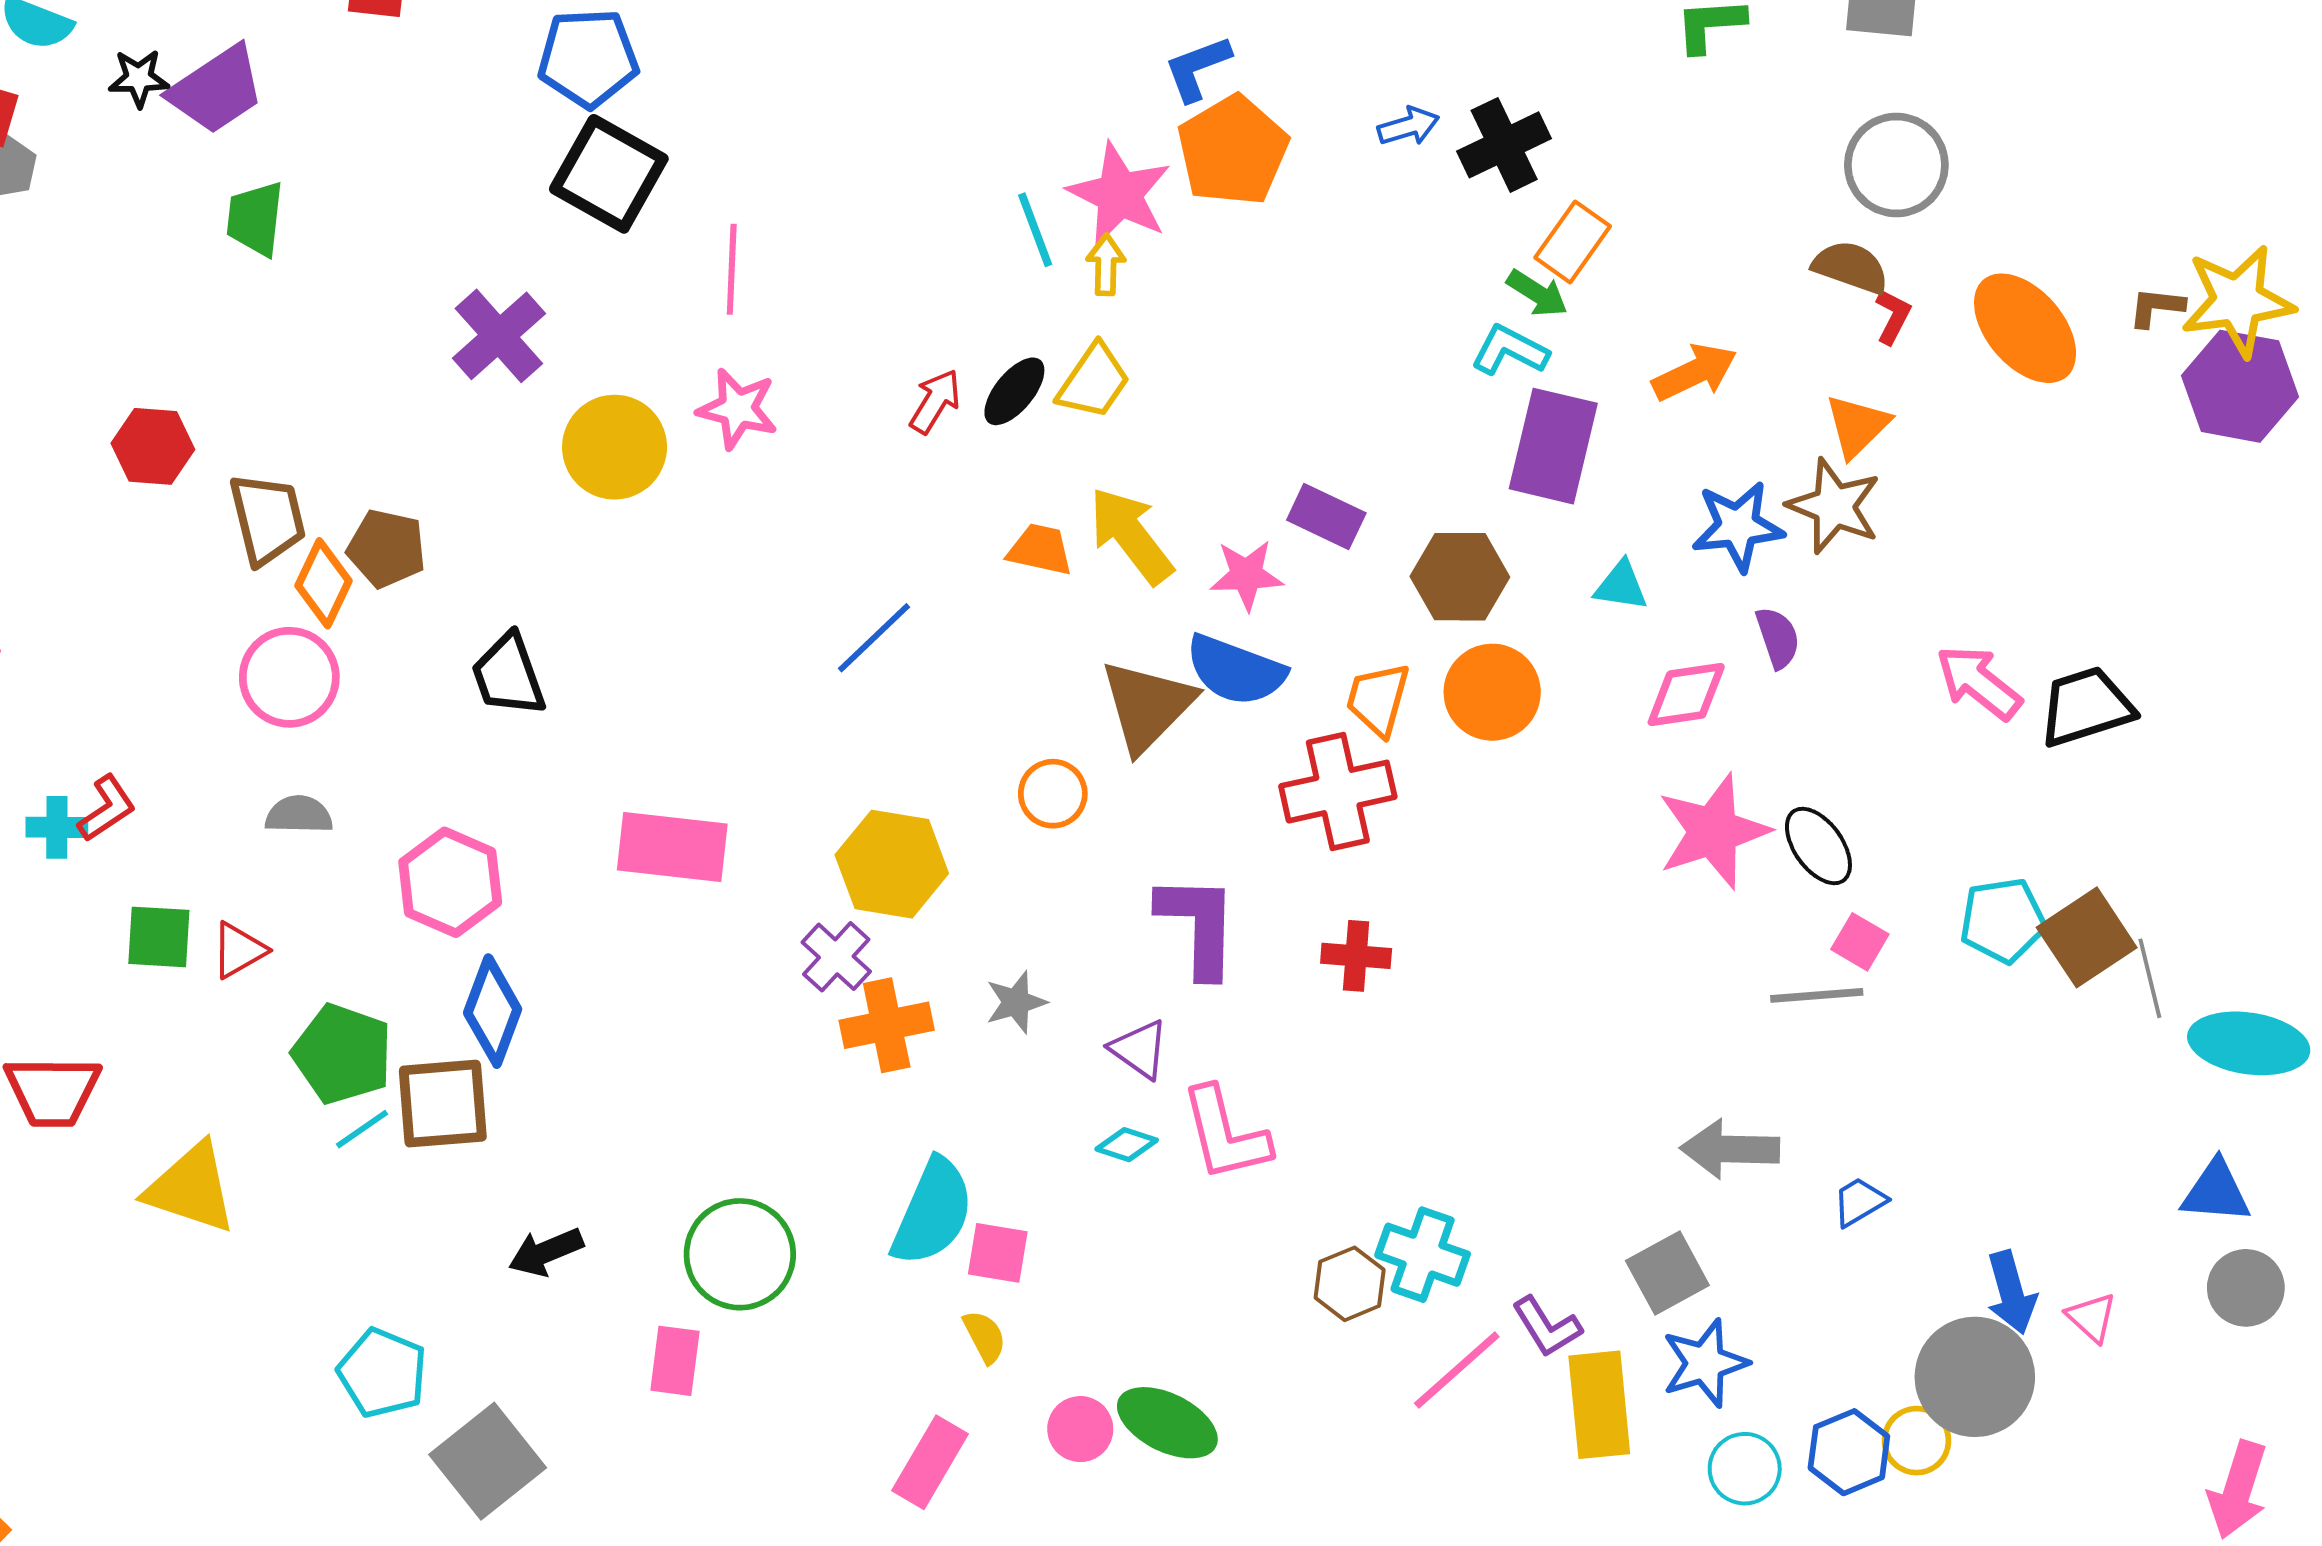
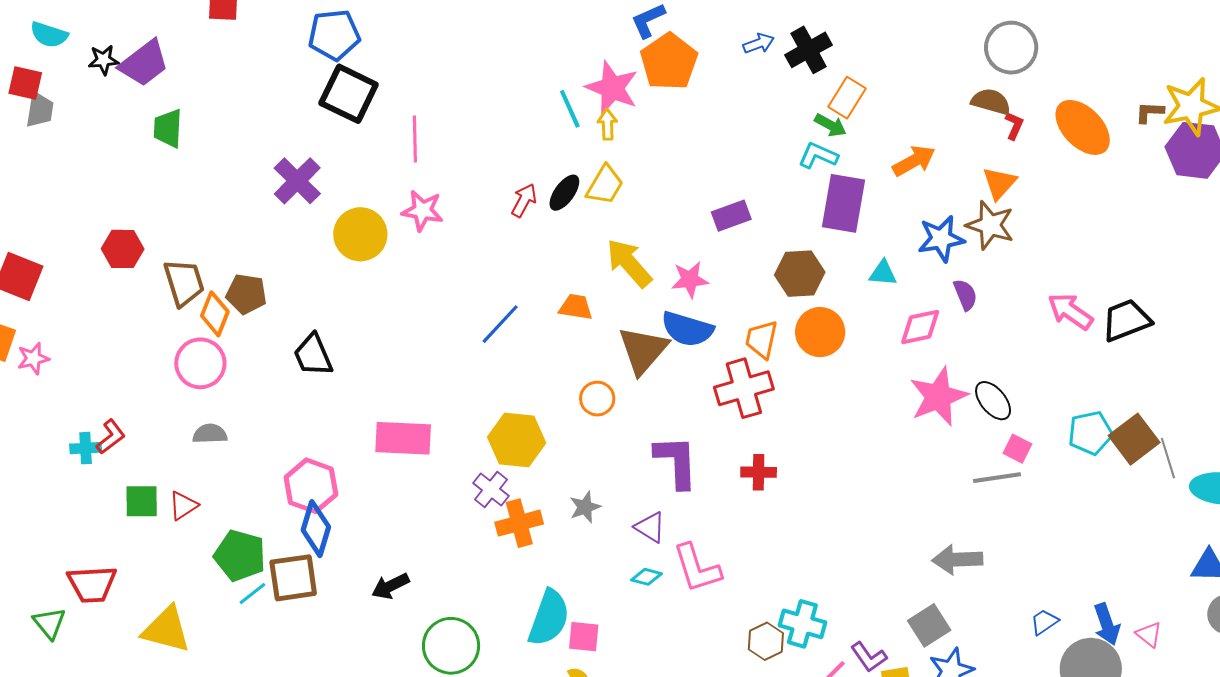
purple rectangle: (1326, 516) -> (731, 216), moved, turned -42
orange trapezoid: (1040, 550) -> (576, 307), moved
pink hexagon: (450, 882) -> (311, 486), moved
blue trapezoid: (1859, 1202) -> (1044, 622), moved
black arrow: (546, 1252) -> (390, 586), moved

